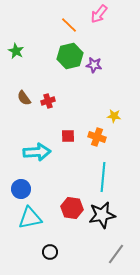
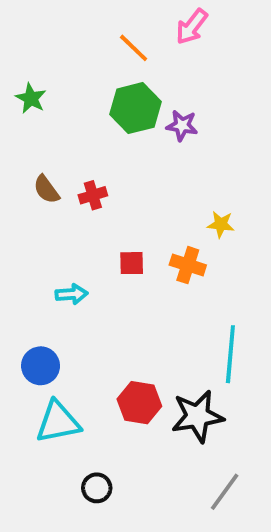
cyan arrow: (37, 152) -> (72, 294), size x0.6
cyan line: (103, 177) -> (230, 354), moved

